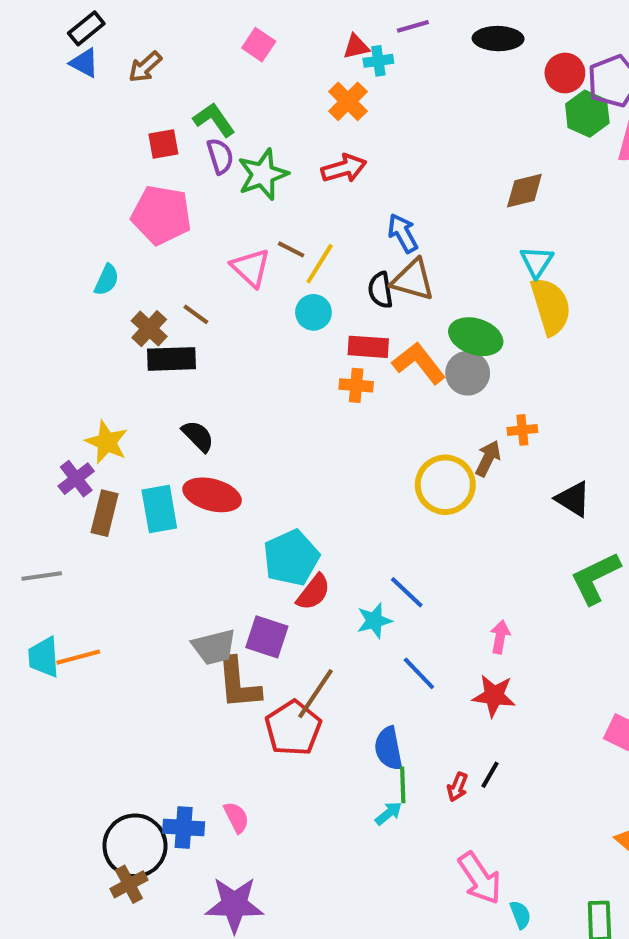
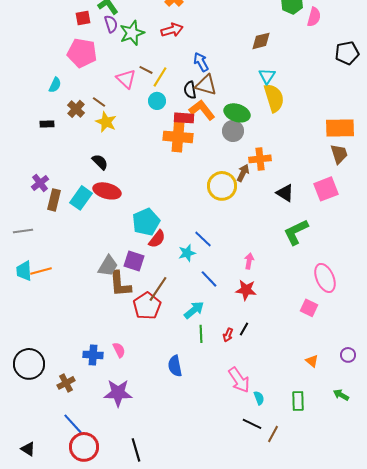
black rectangle: (171, 359) -> (47, 124), moved, size x0.6
orange L-shape: (419, 363) -> (202, 110), moved
orange cross: (356, 385) -> (178, 137), size x1.8
orange cross: (522, 430) -> (260, 159), size x1.5
yellow star: (107, 442) -> (106, 122), moved
cyan rectangle: (159, 509) -> (81, 198), turned 45
gray trapezoid: (214, 647) -> (108, 266), turned -45
blue semicircle: (389, 748) -> (175, 366), moved
cyan arrow: (389, 813) -> (194, 310), moved, size x1.5
black circle: (135, 846) -> (29, 364), moved

